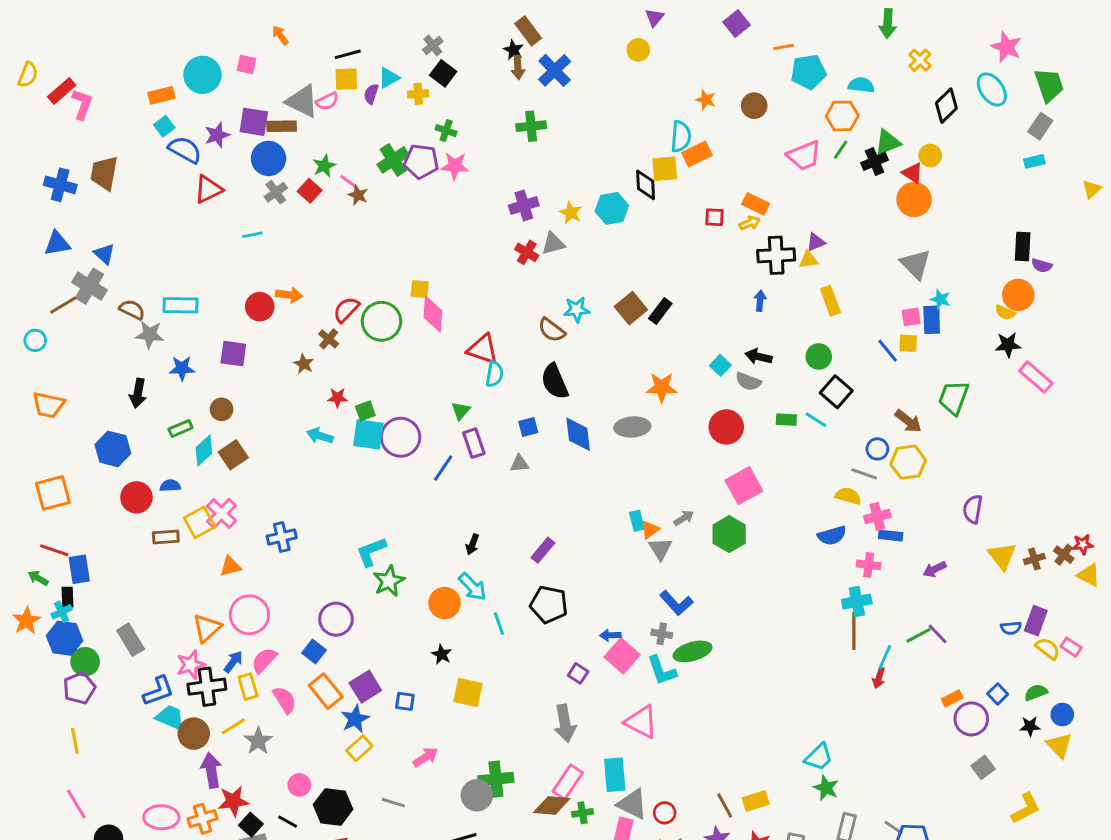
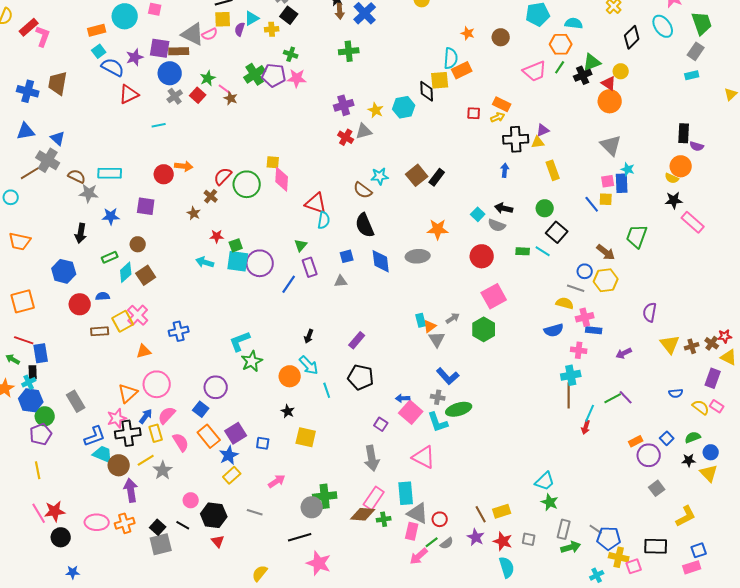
purple rectangle: (1036, 621) -> (713, 378), moved
red star: (233, 801) -> (55, 511), moved

